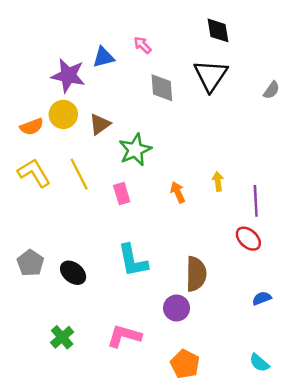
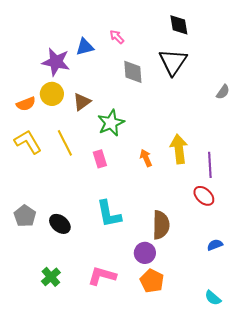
gray semicircle: (271, 90) -> (223, 92), moved
yellow arrow: (218, 181) -> (179, 149), size x1.8
orange pentagon: (185, 364) -> (152, 281), moved

